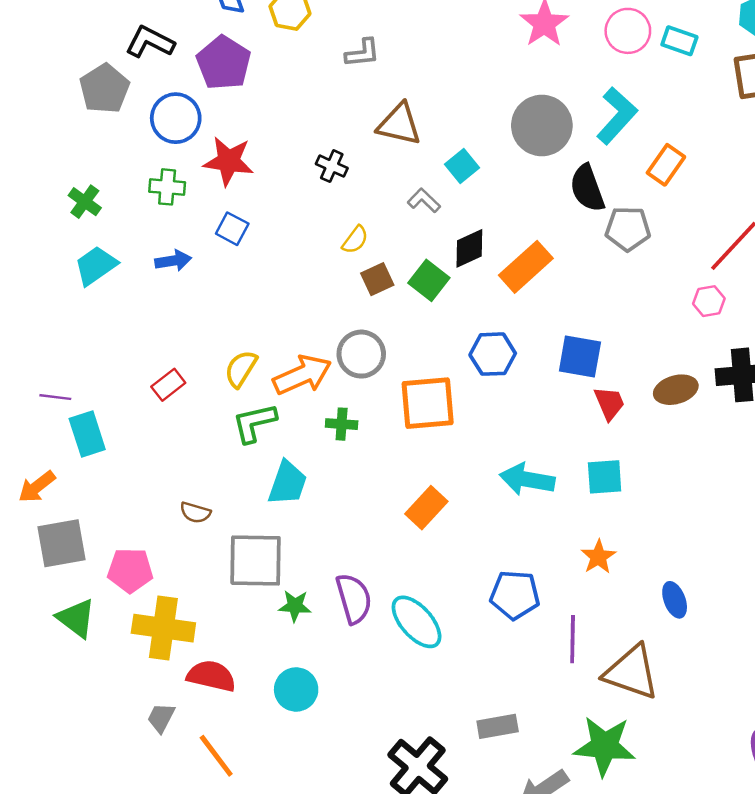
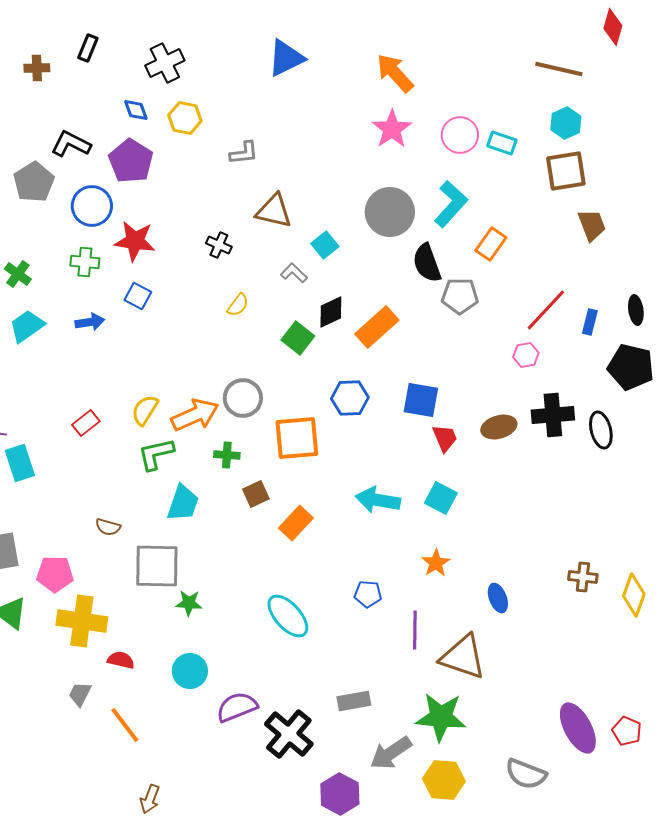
brown square: (377, 279) -> (256, 494), moved
cyan square: (605, 477) -> (441, 498), turned 32
blue pentagon: (515, 595) -> (368, 594), size x0.7
purple semicircle: (354, 599) -> (237, 707), moved, turned -96
red semicircle: (211, 676) -> (121, 660), size x0.7

